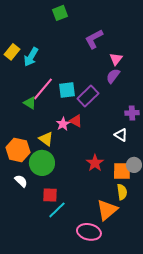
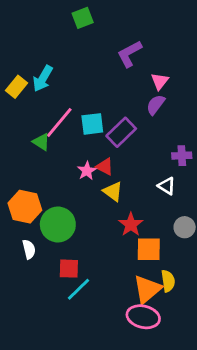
yellow rectangle: (12, 52) -> (17, 87), moved
yellow triangle: (46, 139) -> (113, 191), moved
orange square: (122, 171) -> (149, 249), moved
white semicircle: (21, 181) -> (29, 249), turned 32
yellow semicircle: (122, 192) -> (168, 281), moved
pink ellipse: (89, 232) -> (143, 317), moved

